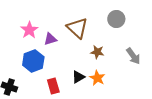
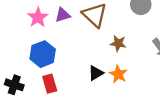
purple triangle: (50, 39) -> (63, 15), moved
red rectangle: (53, 86) -> (50, 84), moved

